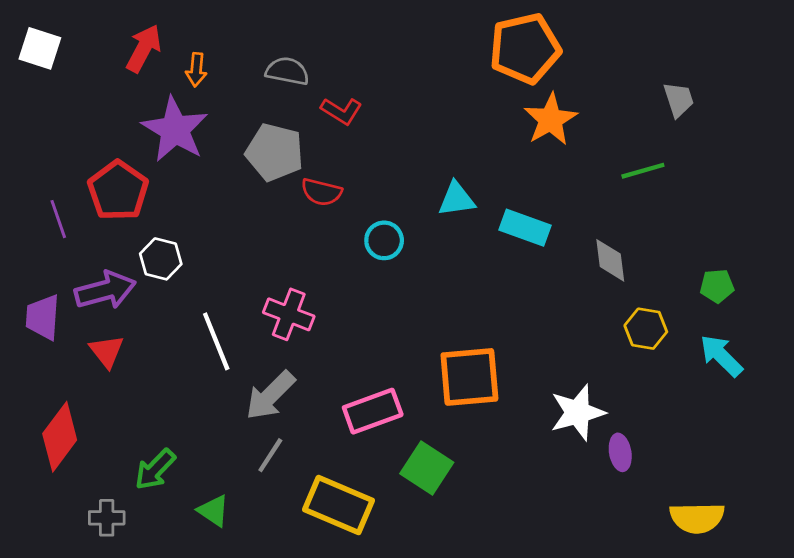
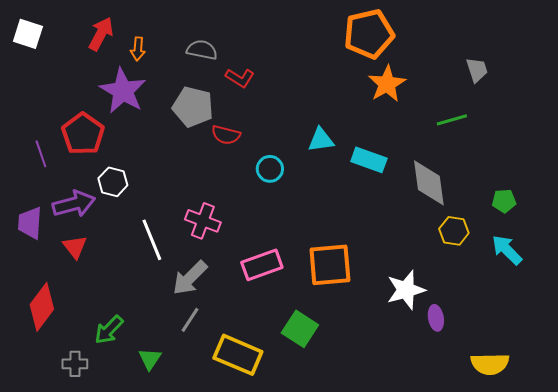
gray diamond: (610, 260) -> (429, 183), size x1.5
pink rectangle: (373, 411) -> (262, 265), moved
green triangle: (213, 511) -> (150, 359), turned 30

